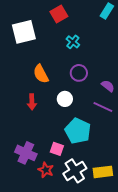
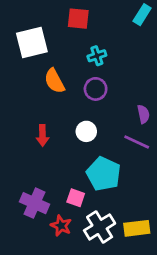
red square: (59, 14) -> (78, 19), turned 36
cyan cross: (73, 42) -> (97, 56), turned 32
purple circle: (79, 73) -> (96, 89), moved
orange semicircle: (41, 74) -> (54, 81), moved
purple semicircle: (108, 86) -> (143, 114), turned 40

